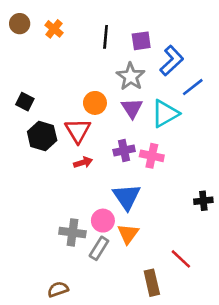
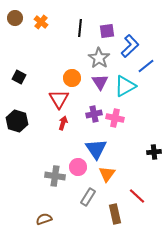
black hexagon: (42, 136) -> (17, 121), moved
red arrow: (83, 162) -> (63, 123), turned -56
orange triangle: (128, 234) -> (107, 174), moved
gray rectangle: (99, 248) -> (88, 197), moved

